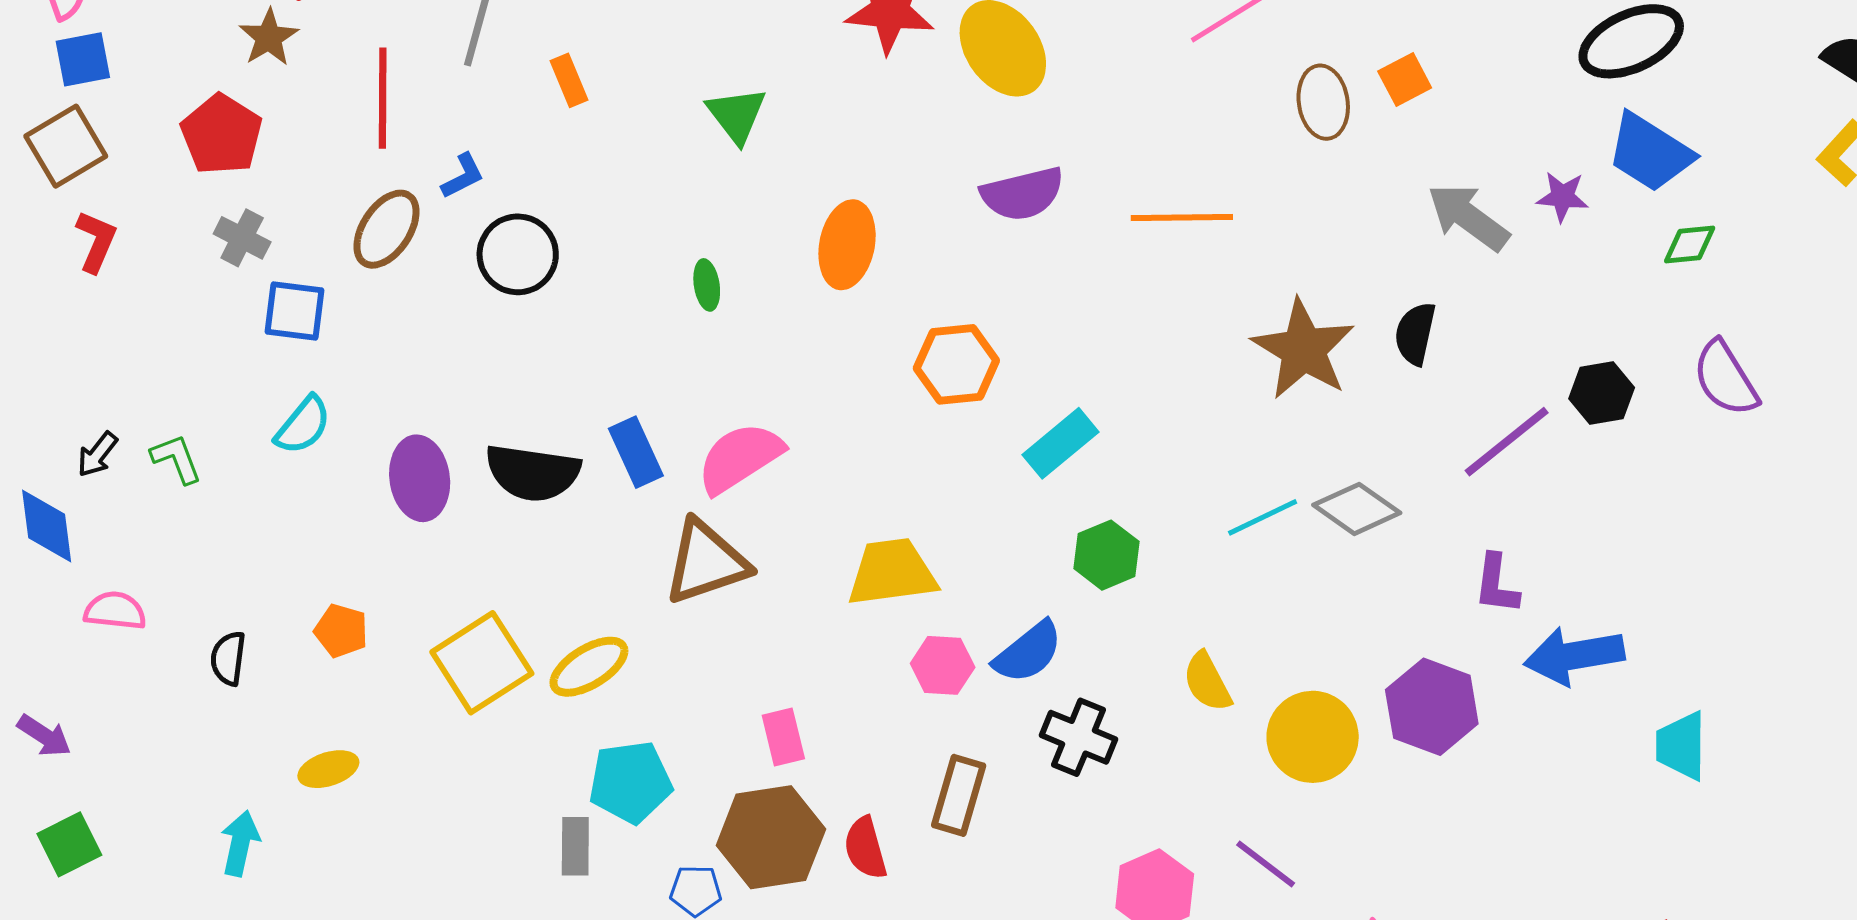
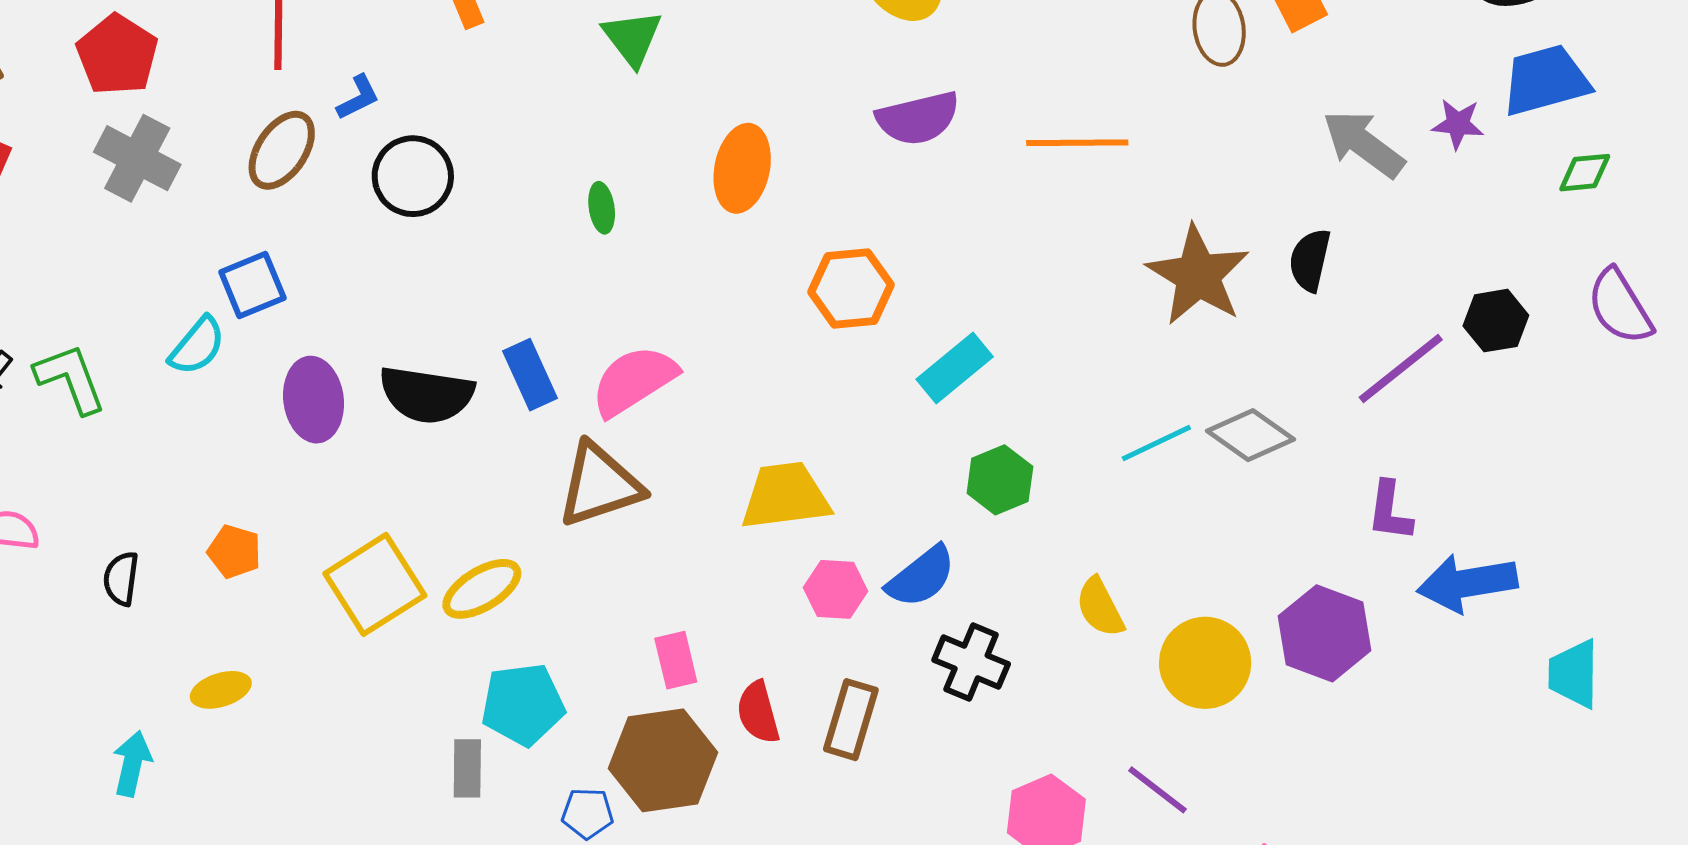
blue trapezoid: (1650, 153) -> (1546, 80), turned 132
gray cross: (242, 238) -> (137, 158), size x1.5
blue square: (295, 311) -> (252, 285), moved, turned -30
green L-shape: (176, 459) -> (70, 379), size x1.4
red semicircle: (865, 848) -> (758, 712), moved

